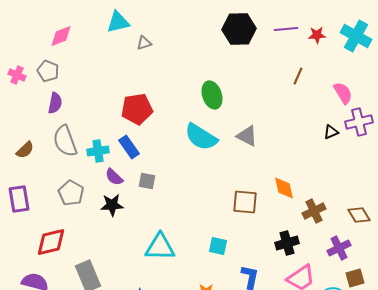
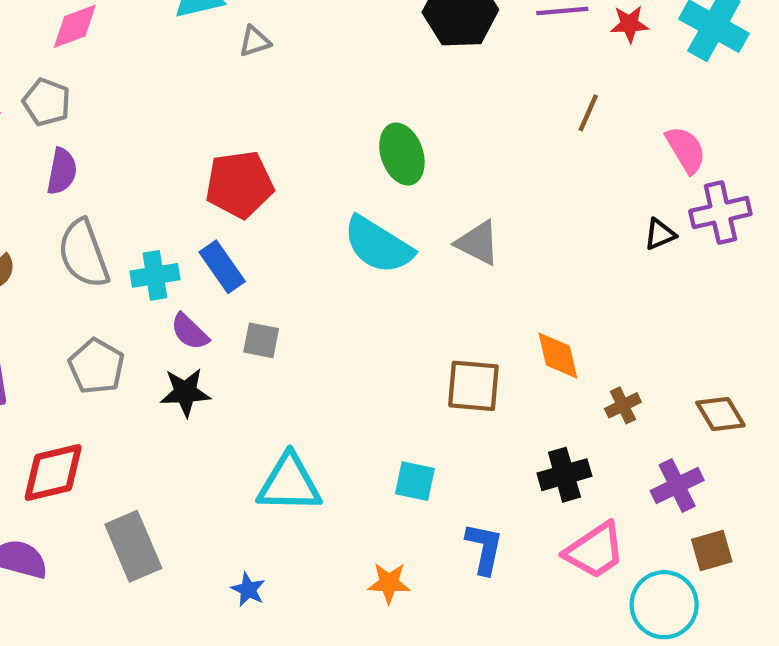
brown cross: (314, 211) -> (623, 405), size x0.7

